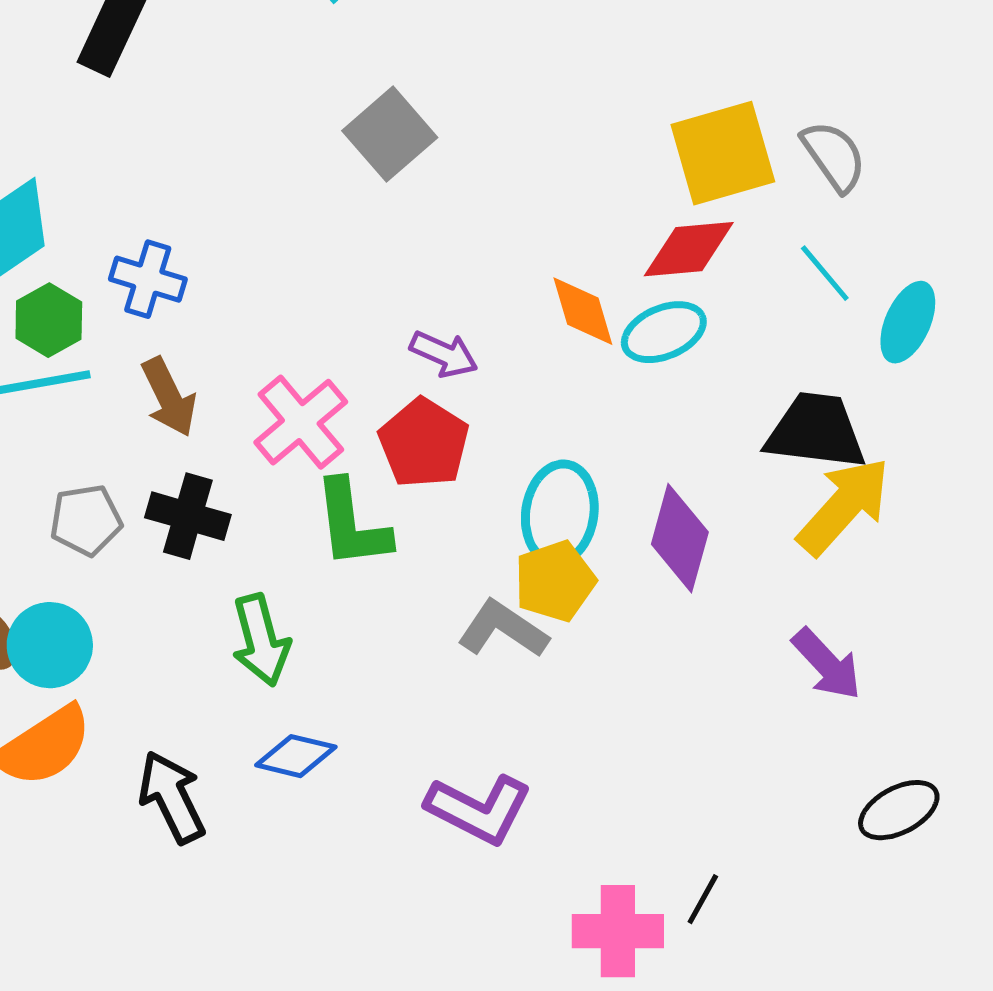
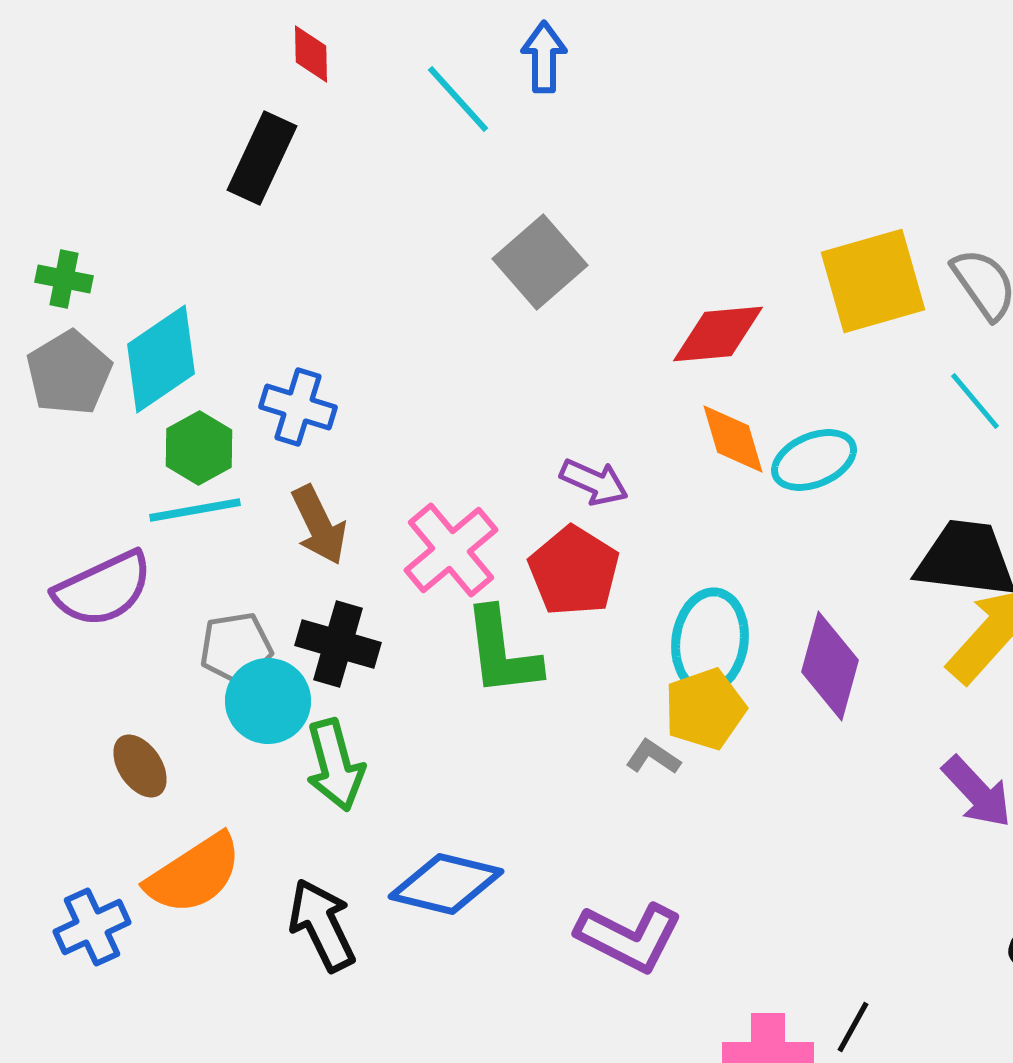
red diamond: (689, 249) -> (718, 334), moved
gray L-shape: (503, 629) -> (653, 757), size x0.6
green arrow: (261, 640) -> (335, 765), moved
cyan circle: (50, 645) -> (268, 701), moved
blue diamond: (296, 756) -> (446, 884), size x1.4

